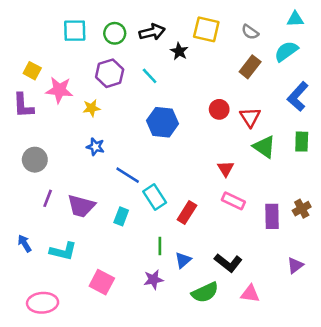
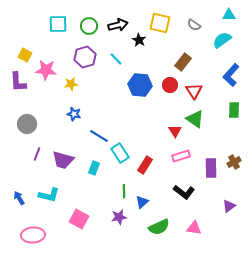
brown rectangle: (250, 67) -> (183, 62), moved
blue hexagon: (162, 122) -> (140, 85), moved
green triangle: (264, 147) -> (195, 119), moved
pink rectangle: (233, 201) -> (181, 156), turned -42
blue arrow: (24, 243) -> (19, 198), moved
black L-shape: (228, 263) -> (184, 192), moved

